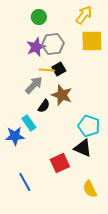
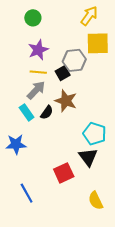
green circle: (39, 17) -> (33, 18), moved
gray hexagon: (53, 44) -> (74, 60), moved
yellow line: (47, 70) -> (38, 72), moved
cyan rectangle: (29, 123) -> (27, 112), moved
black triangle: (83, 148) -> (88, 157), turned 30

